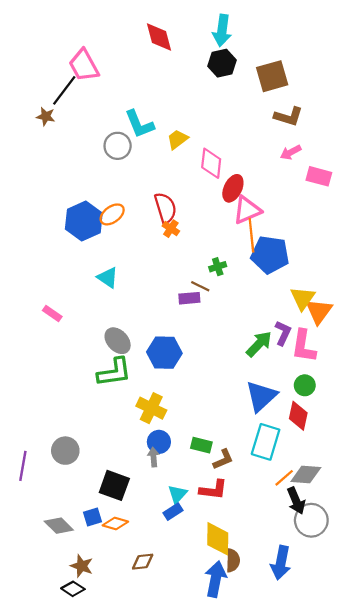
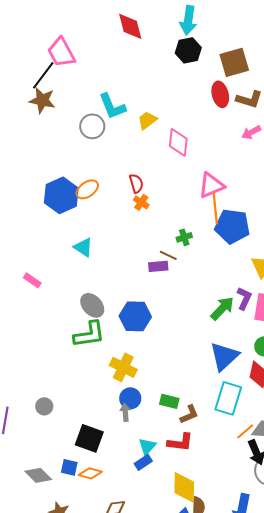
brown star: (46, 116) -> (42, 100), moved, size x1.5
red ellipse: (233, 188) -> (220, 94), moved, turned -40
red semicircle: (165, 208) -> (136, 183), size x0.7
gray circle: (65, 451) -> (44, 406), size x0.7
blue square: (93, 517) -> (69, 467), turned 30

